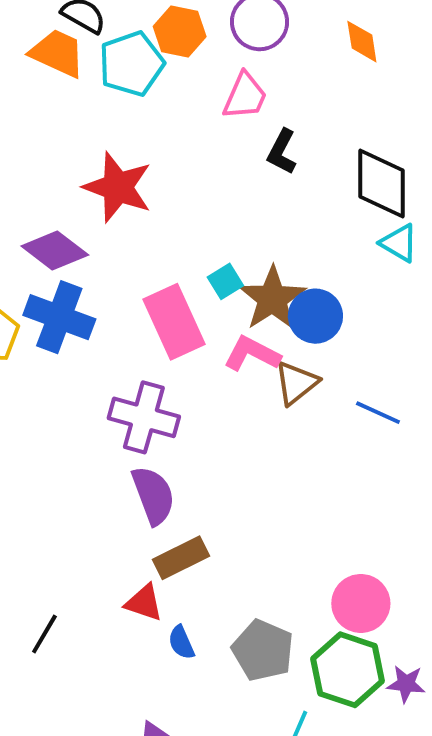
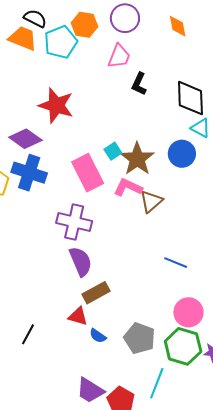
blue circle: (315, 316) -> (182, 154), moved
blue line: (378, 413) -> (176, 263), moved
blue semicircle: (181, 642) -> (98, 336), turned -30

